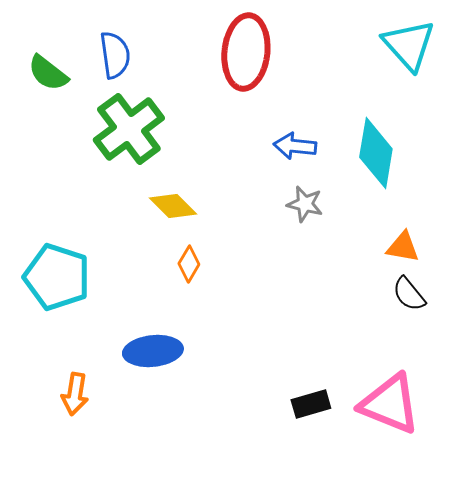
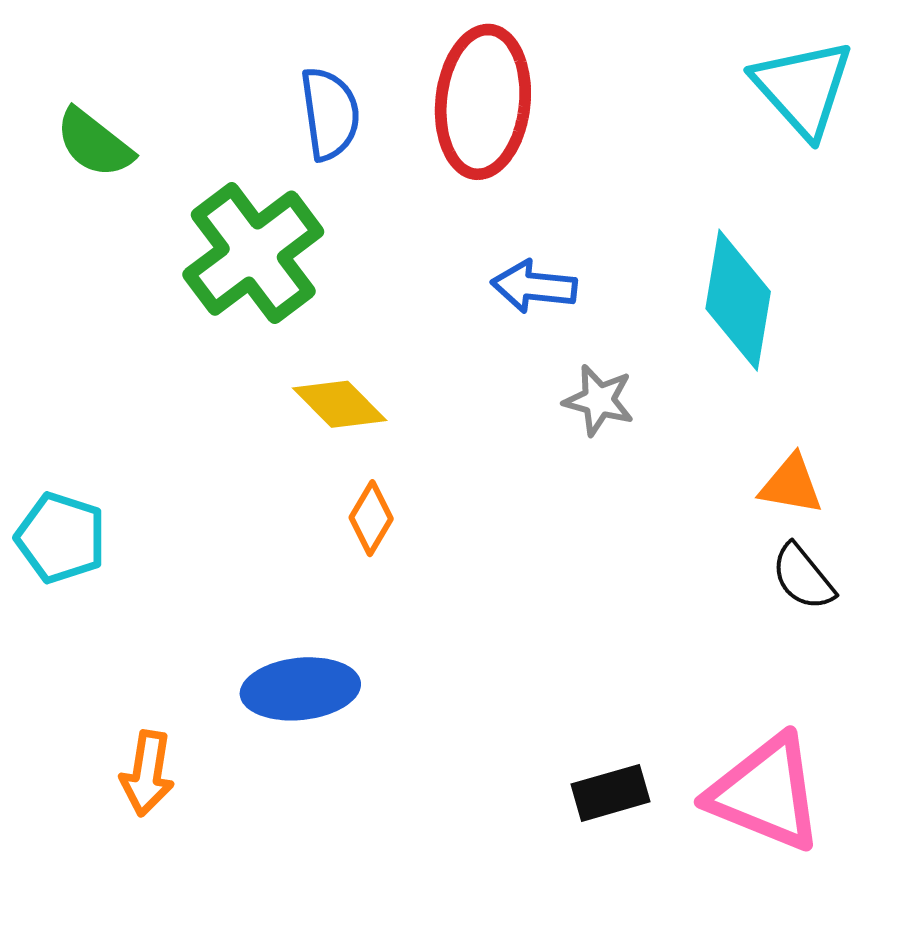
blue semicircle: (115, 55) -> (330, 114), moved
blue arrow: (295, 146) -> (534, 286), moved
cyan pentagon: (57, 277) -> (61, 538), moved, size x0.7

